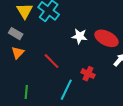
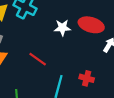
red cross: (88, 74) -> (87, 78), moved

